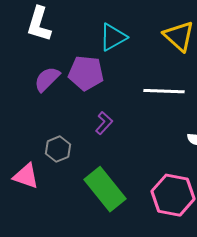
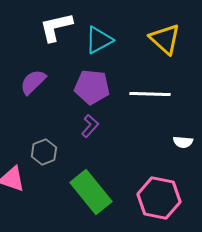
white L-shape: (39, 24) -> (56, 27), moved, turned 60
purple pentagon: (86, 73) -> (92, 87), moved

